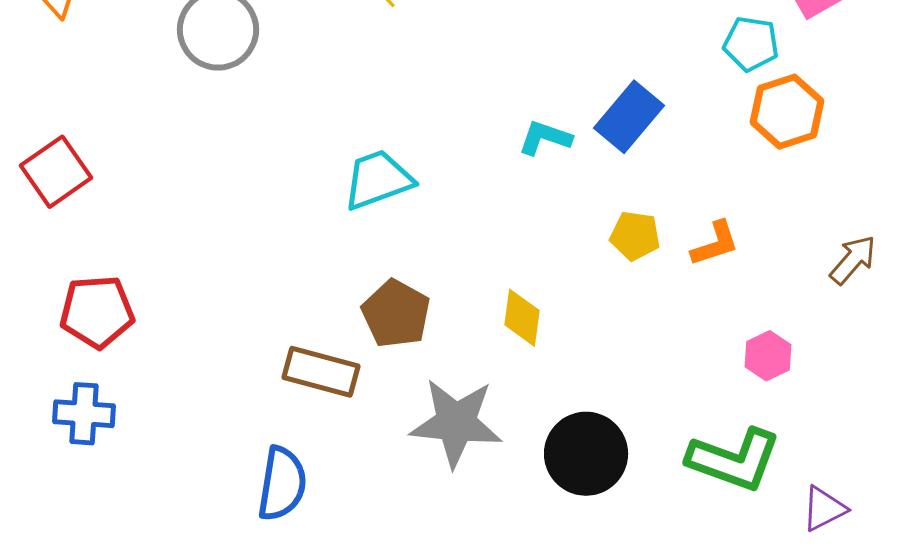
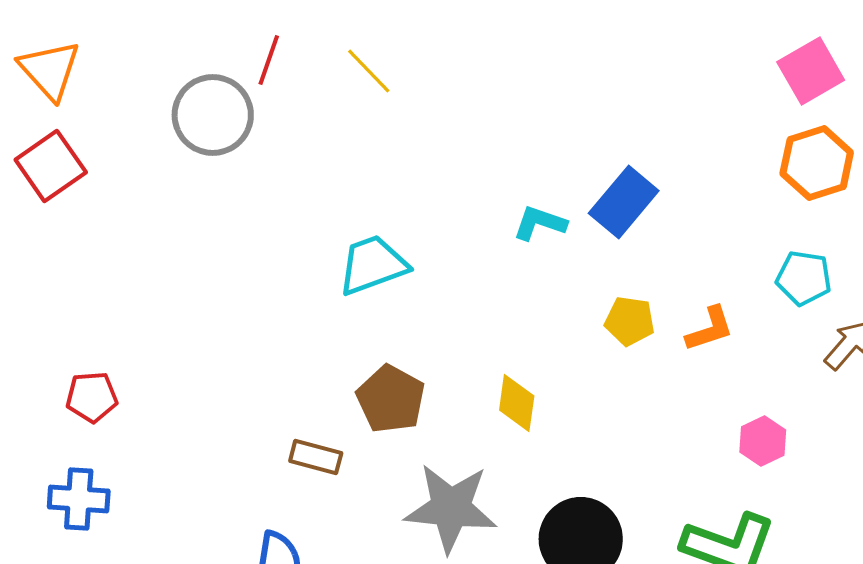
cyan pentagon: (751, 44) -> (804, 278), moved
orange hexagon: (787, 112) -> (817, 163), moved
red square: (56, 172) -> (51, 166), moved
red pentagon: (97, 312) -> (92, 397), size x0.7
brown rectangle: (321, 372) -> (316, 457), size x0.7

